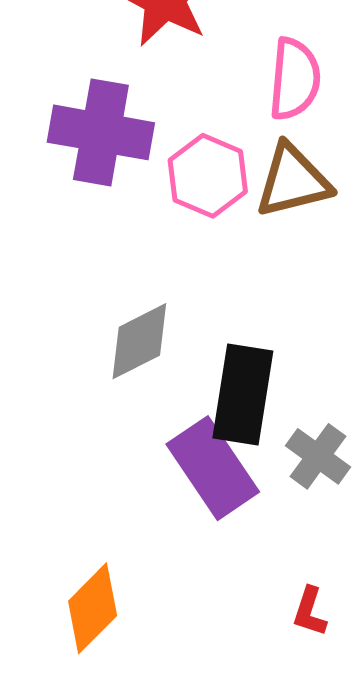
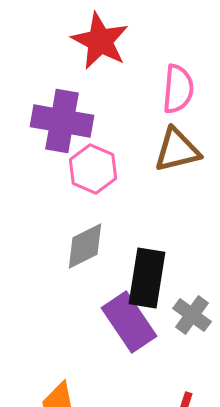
pink hexagon: (208, 176) -> (93, 169), moved

